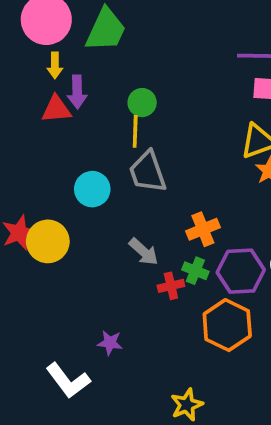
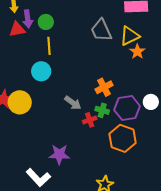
green circle: (142, 103) -> (46, 22), moved
yellow line: (135, 131) -> (49, 46), moved
gray trapezoid: (148, 172) -> (101, 30), moved
purple star: (110, 343) -> (59, 154), size x1.5

